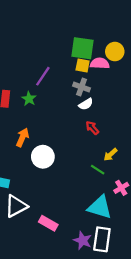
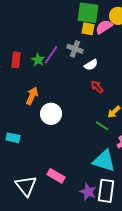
pink semicircle: (100, 63) -> (104, 27), turned -36
purple line: (43, 76) -> (51, 55), moved
gray cross: (82, 87) -> (75, 49), moved
white triangle: (16, 206) -> (26, 186), moved, turned -40

